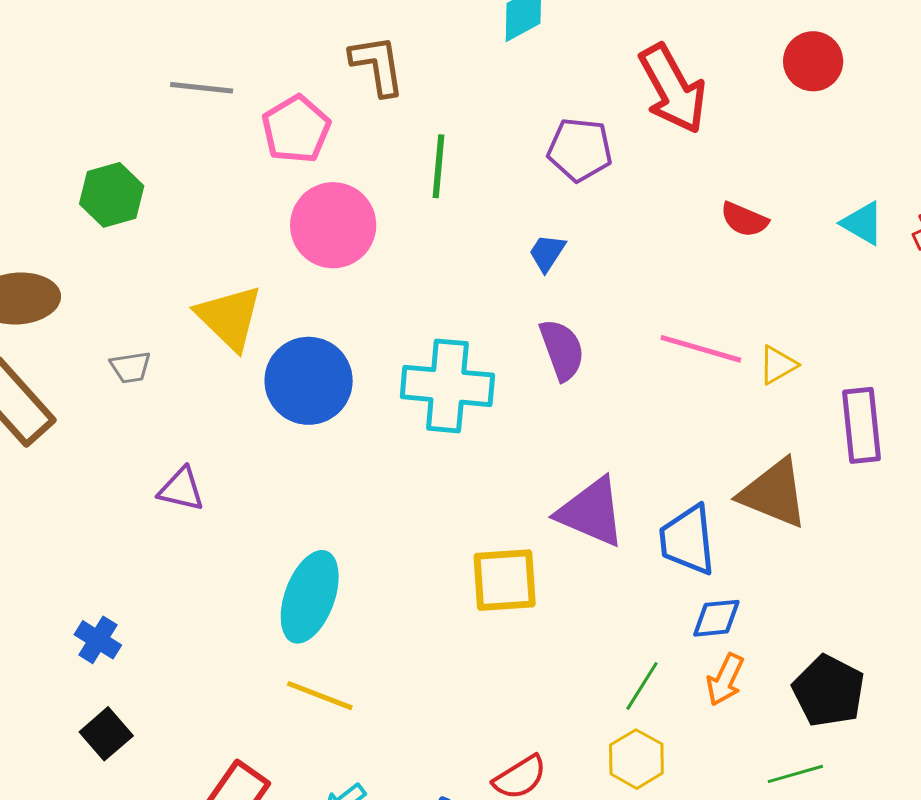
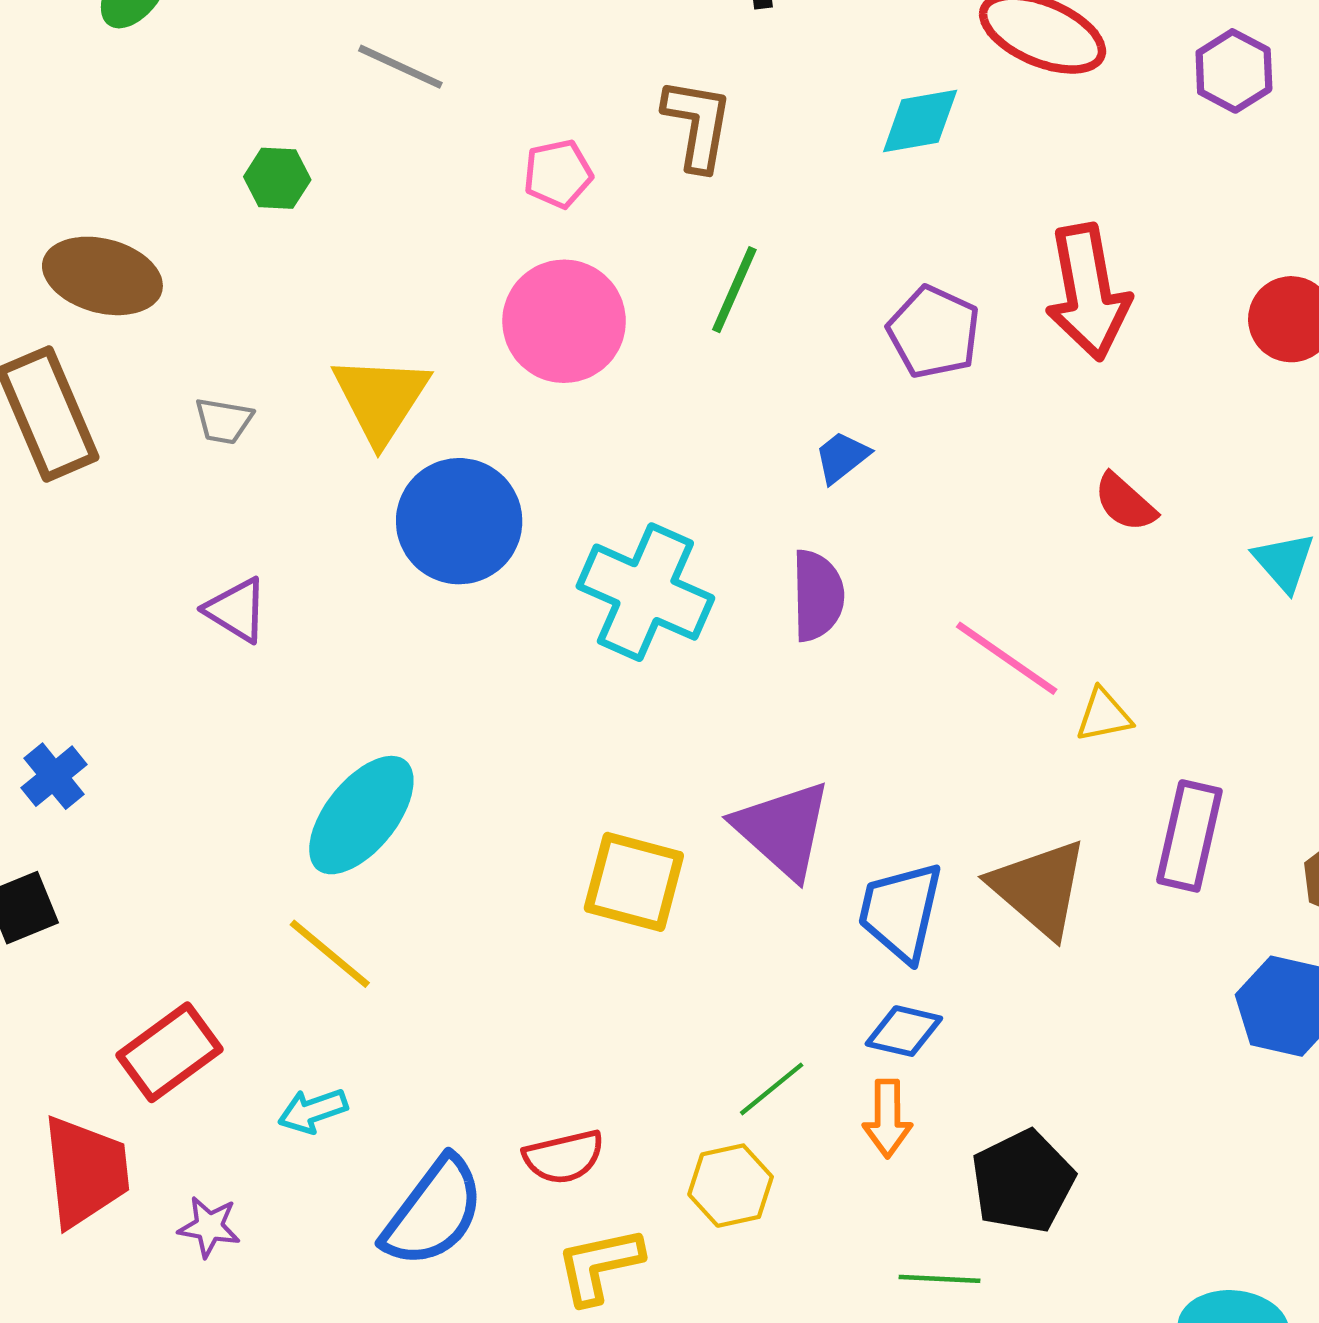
gray line: (202, 88) -> (400, 67), moved
pink pentagon: (296, 129) -> (558, 174), size x0.7
green hexagon: (112, 195) -> (277, 178), size x0.7
orange arrow: (725, 680) -> (887, 1118), turned -44

